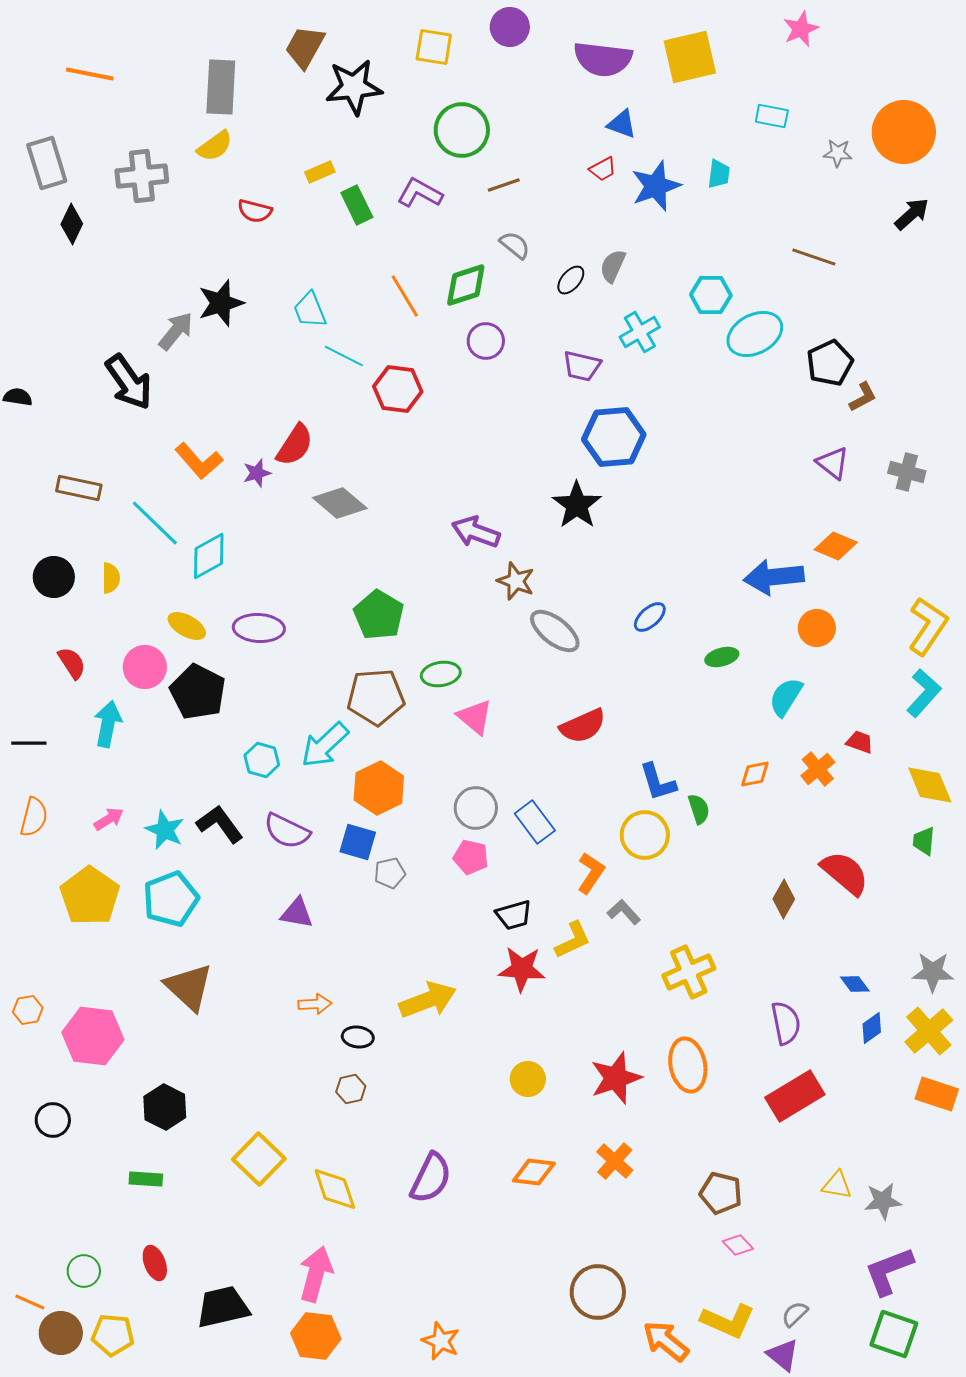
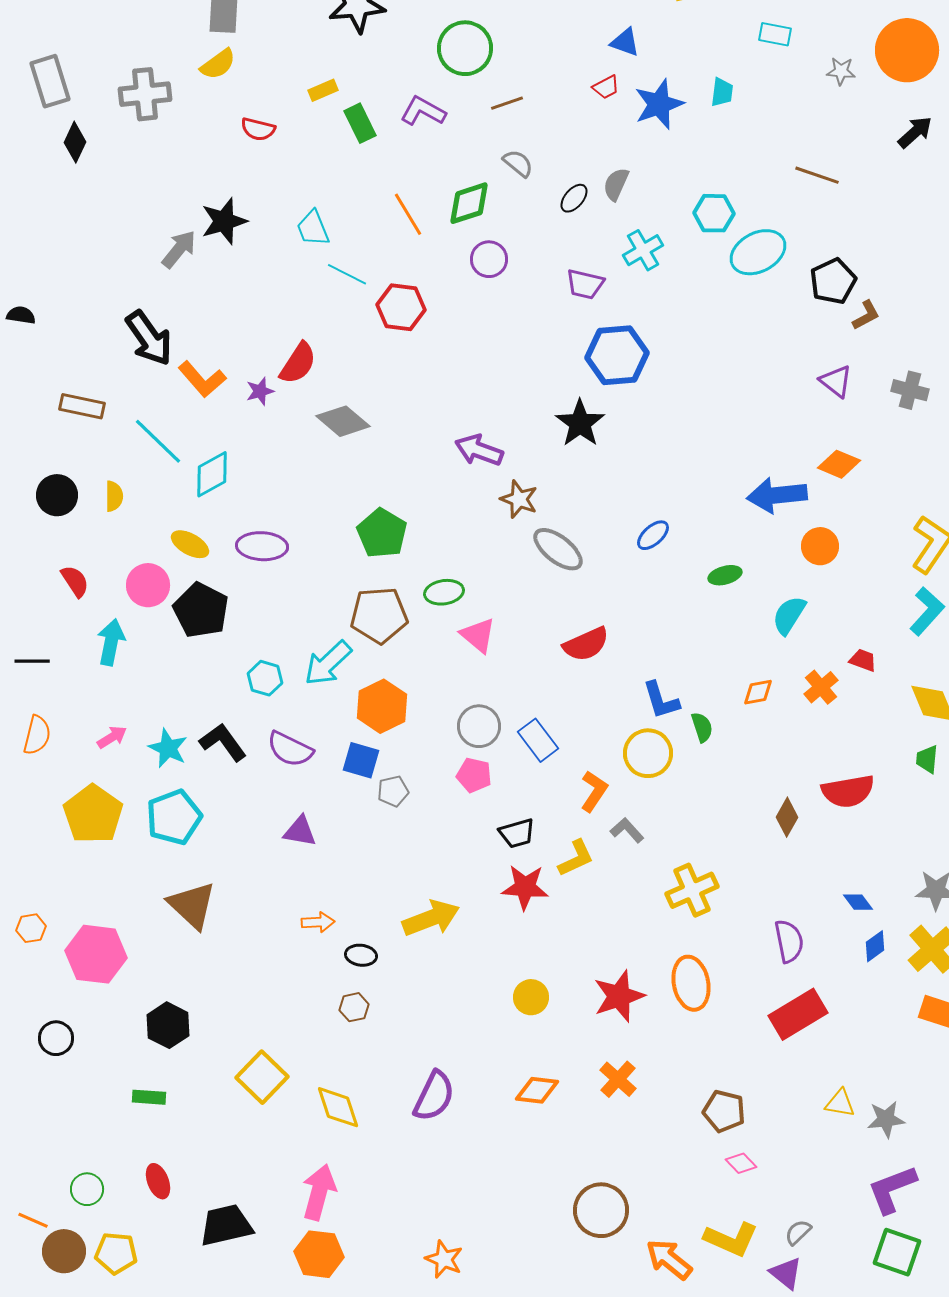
black arrow: (129, 382) -> (149, 338), moved
red semicircle: (845, 873) -> (848, 791), turned 130

